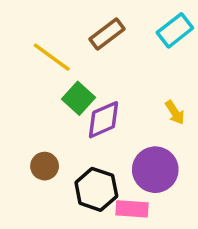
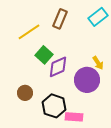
brown rectangle: (107, 34) -> (60, 19), turned -30
yellow line: (52, 57) -> (29, 32), turned -70
purple circle: (155, 170) -> (87, 80), moved

